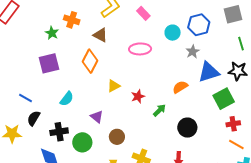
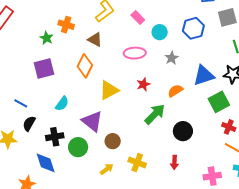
cyan circle: (173, 33) -> (160, 32), moved
gray star: (193, 52) -> (172, 58), moved
yellow triangle: (114, 86) -> (109, 90), size x1.5
red star: (138, 96) -> (143, 84), moved
green arrow: (159, 110) -> (155, 114), size x1.6
purple triangle: (97, 117) -> (92, 121), size x1.6
red cross: (233, 124) -> (229, 127), turned 32

